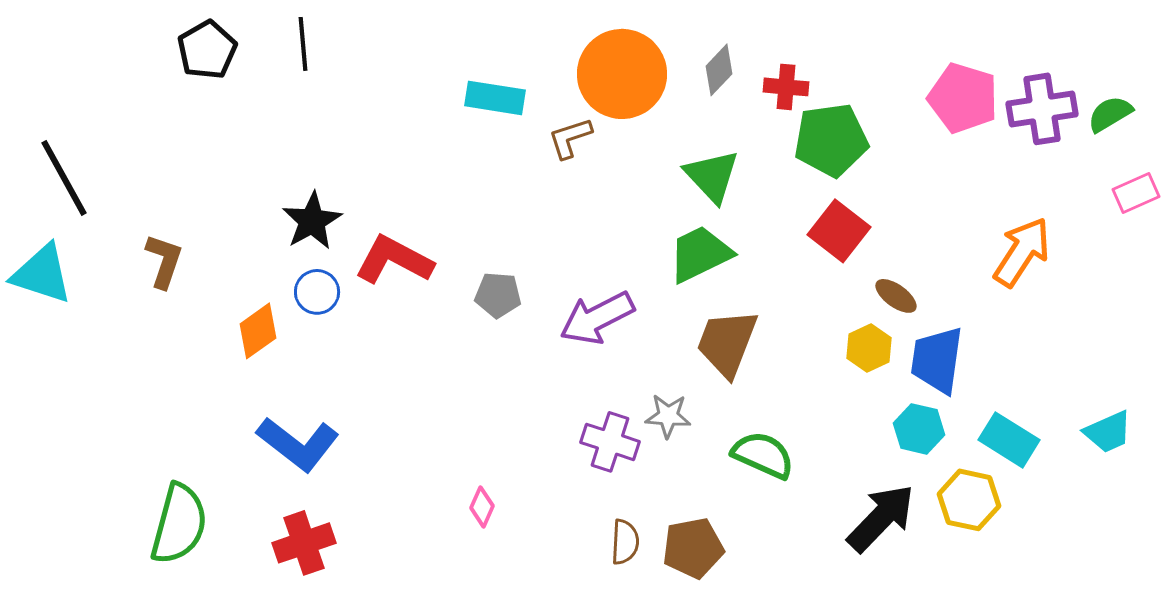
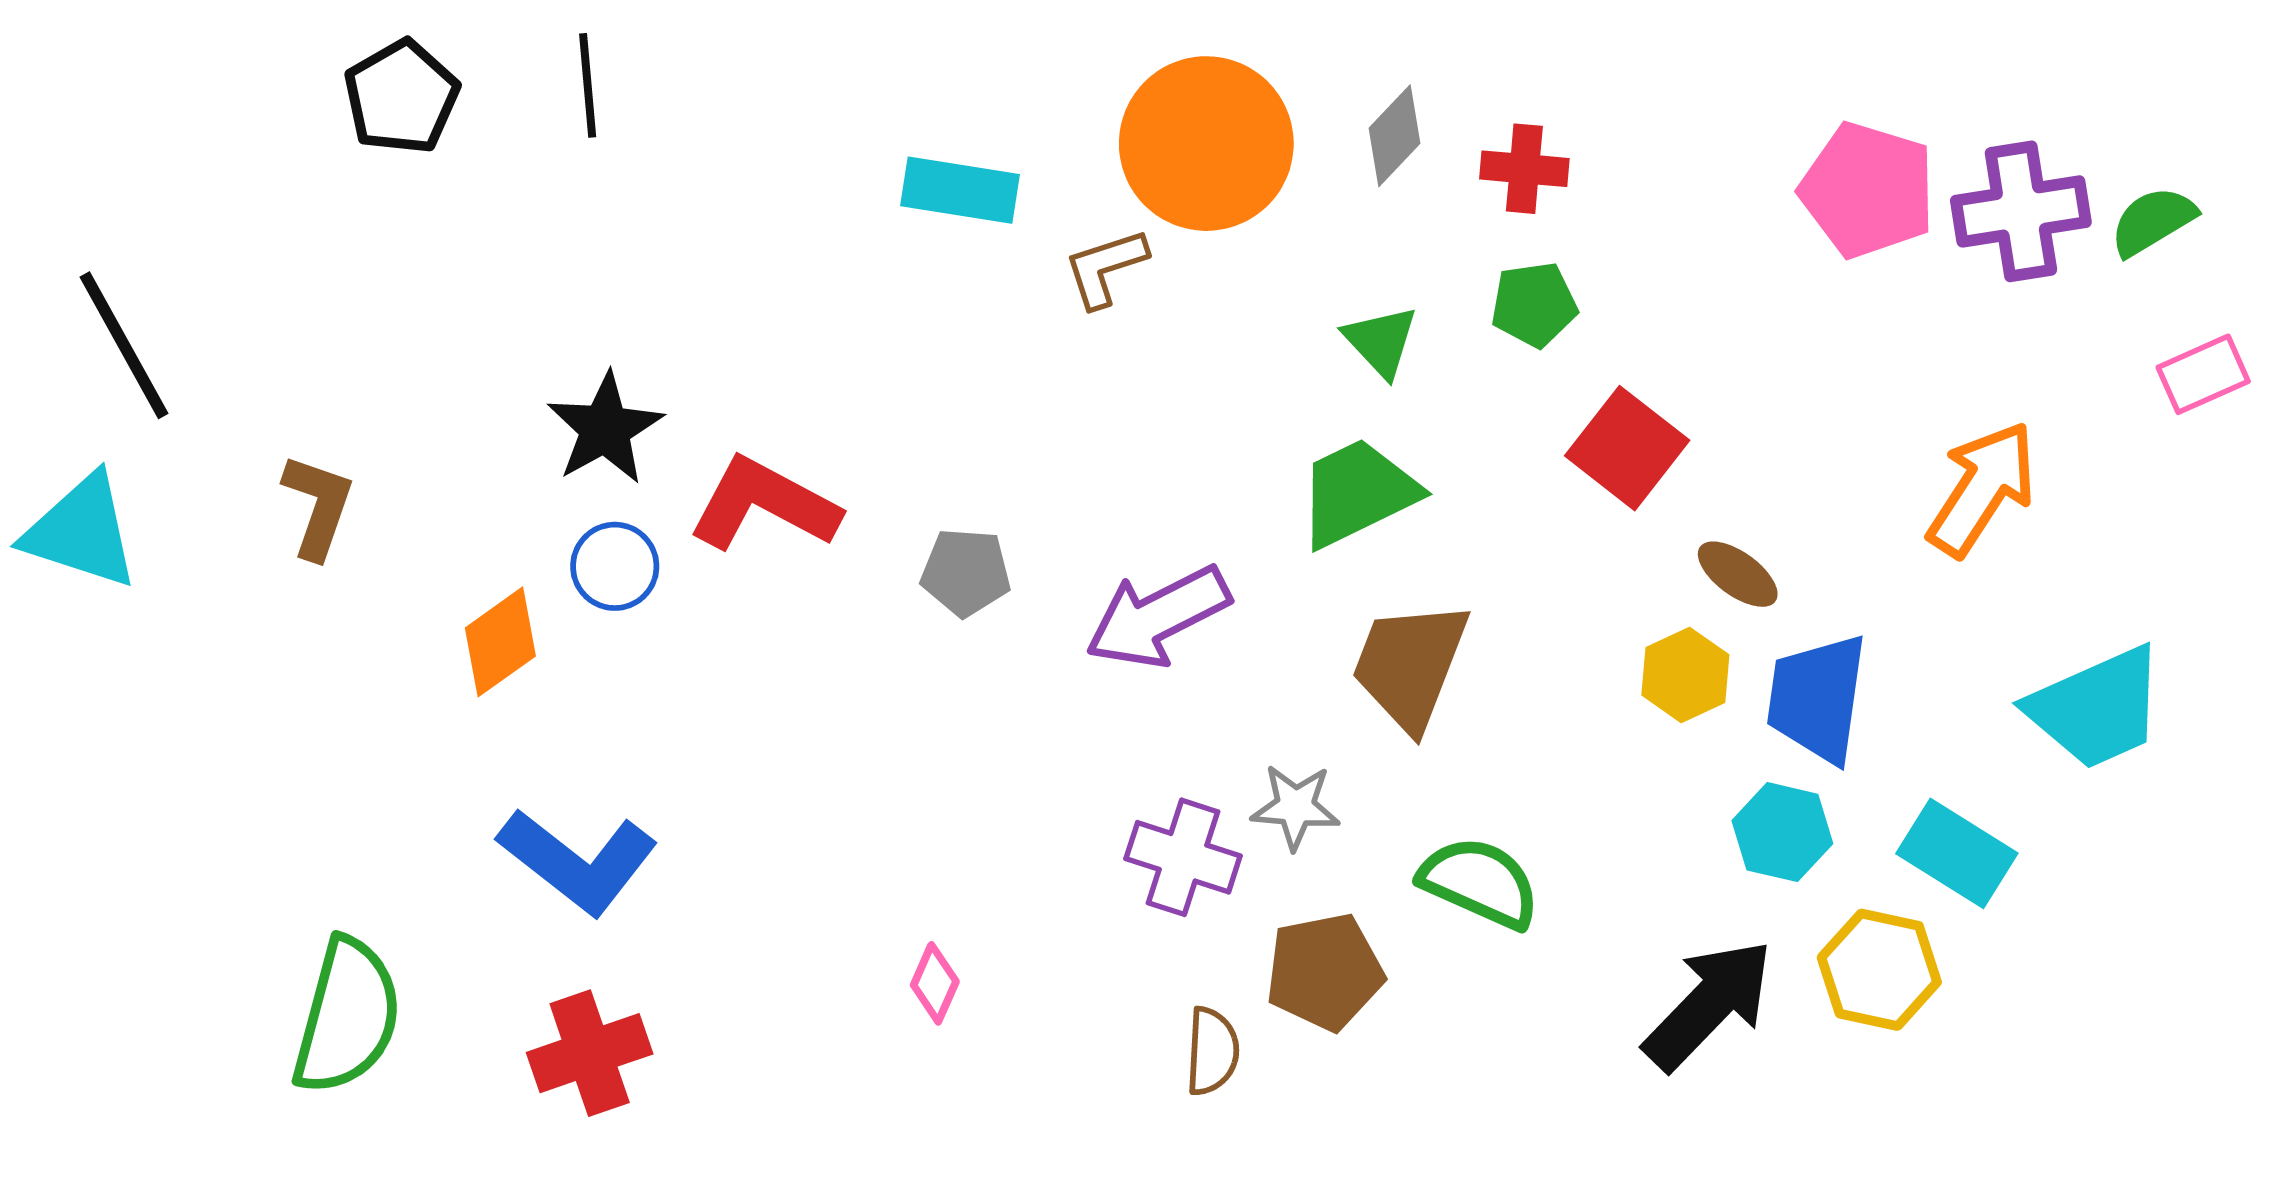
green pentagon: (831, 140) -> (1534, 305), moved, size x0.6
green triangle: (712, 176) -> (1381, 341), size x0.7
cyan trapezoid: (1108, 432) -> (2097, 708), moved, size x1.5
brown pentagon: (693, 548) -> (1325, 972), moved

